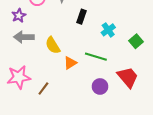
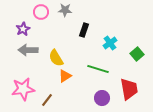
orange triangle: (70, 63) -> (65, 76), moved
red trapezoid: (128, 77) -> (129, 89), turned 30

